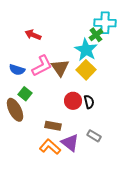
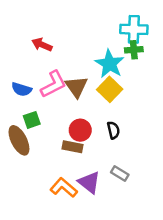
green cross: (96, 35) -> (134, 50), moved, turned 32
green square: (25, 94) -> (32, 120), turned 32
red circle: (73, 101) -> (80, 130), moved
brown rectangle: (53, 126) -> (73, 147), moved

